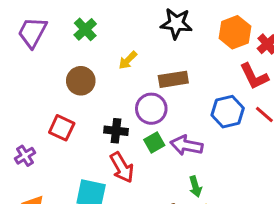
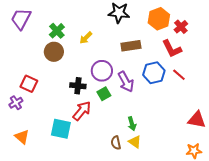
green cross: (85, 29) -> (57, 31), moved
brown rectangle: (173, 79) -> (131, 46), moved
red square: (62, 128) -> (29, 84), moved
purple arrow: (187, 145) -> (126, 82), moved, turned -130
red arrow: (122, 167) -> (82, 111), turned -110

